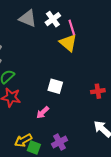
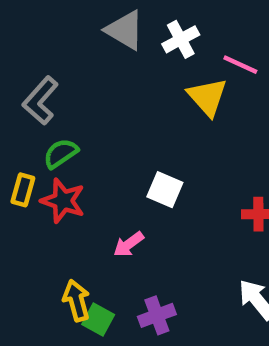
pink line: (72, 27) -> (240, 65), moved, turned -56
yellow arrow: (23, 140) -> (76, 301), turned 96

